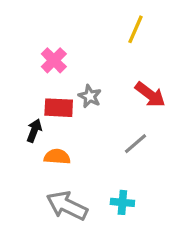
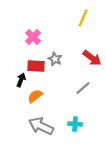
orange semicircle: (57, 157) -> (35, 96), turned -42

